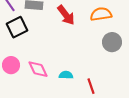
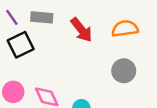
gray circle: (112, 42) -> (124, 71), moved

